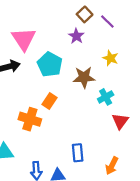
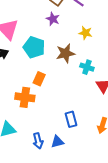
cyan cross: (106, 97) -> (87, 67), turned -32

